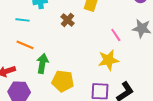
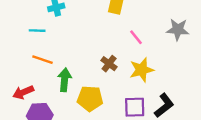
brown cross: (68, 20) -> (109, 64), moved
pink line: (116, 35) -> (136, 37), moved

